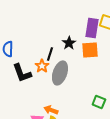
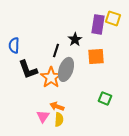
orange square: (90, 50) -> (96, 56), moved
orange star: (42, 66) -> (51, 77), moved, size x1.5

